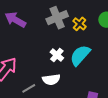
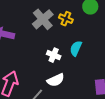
cyan semicircle: (80, 55) -> (76, 48), size x0.7

